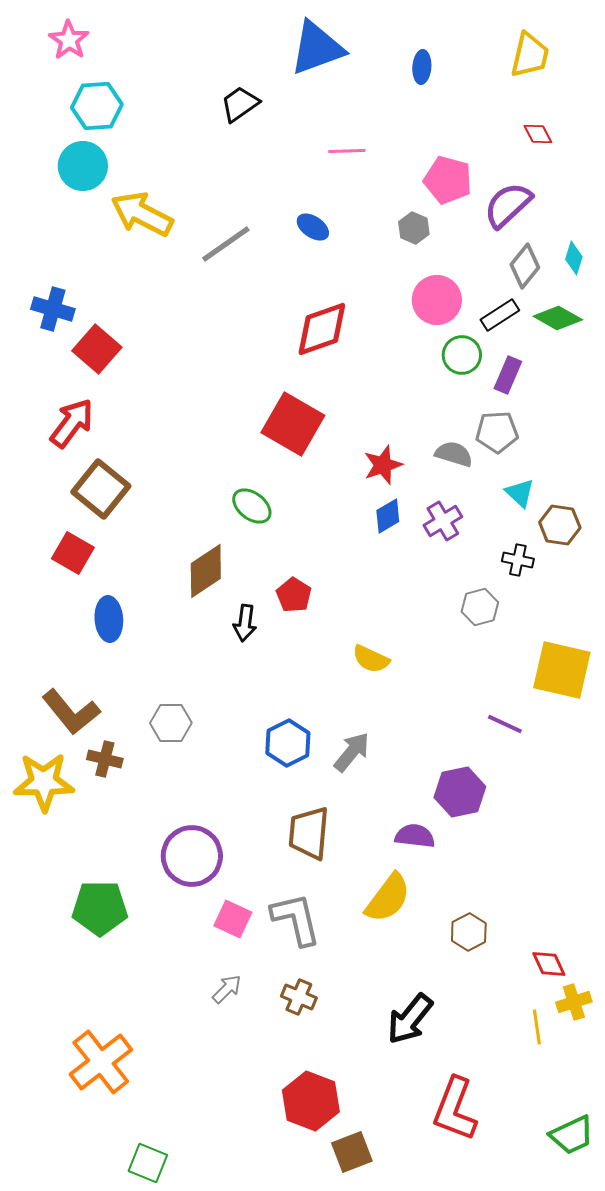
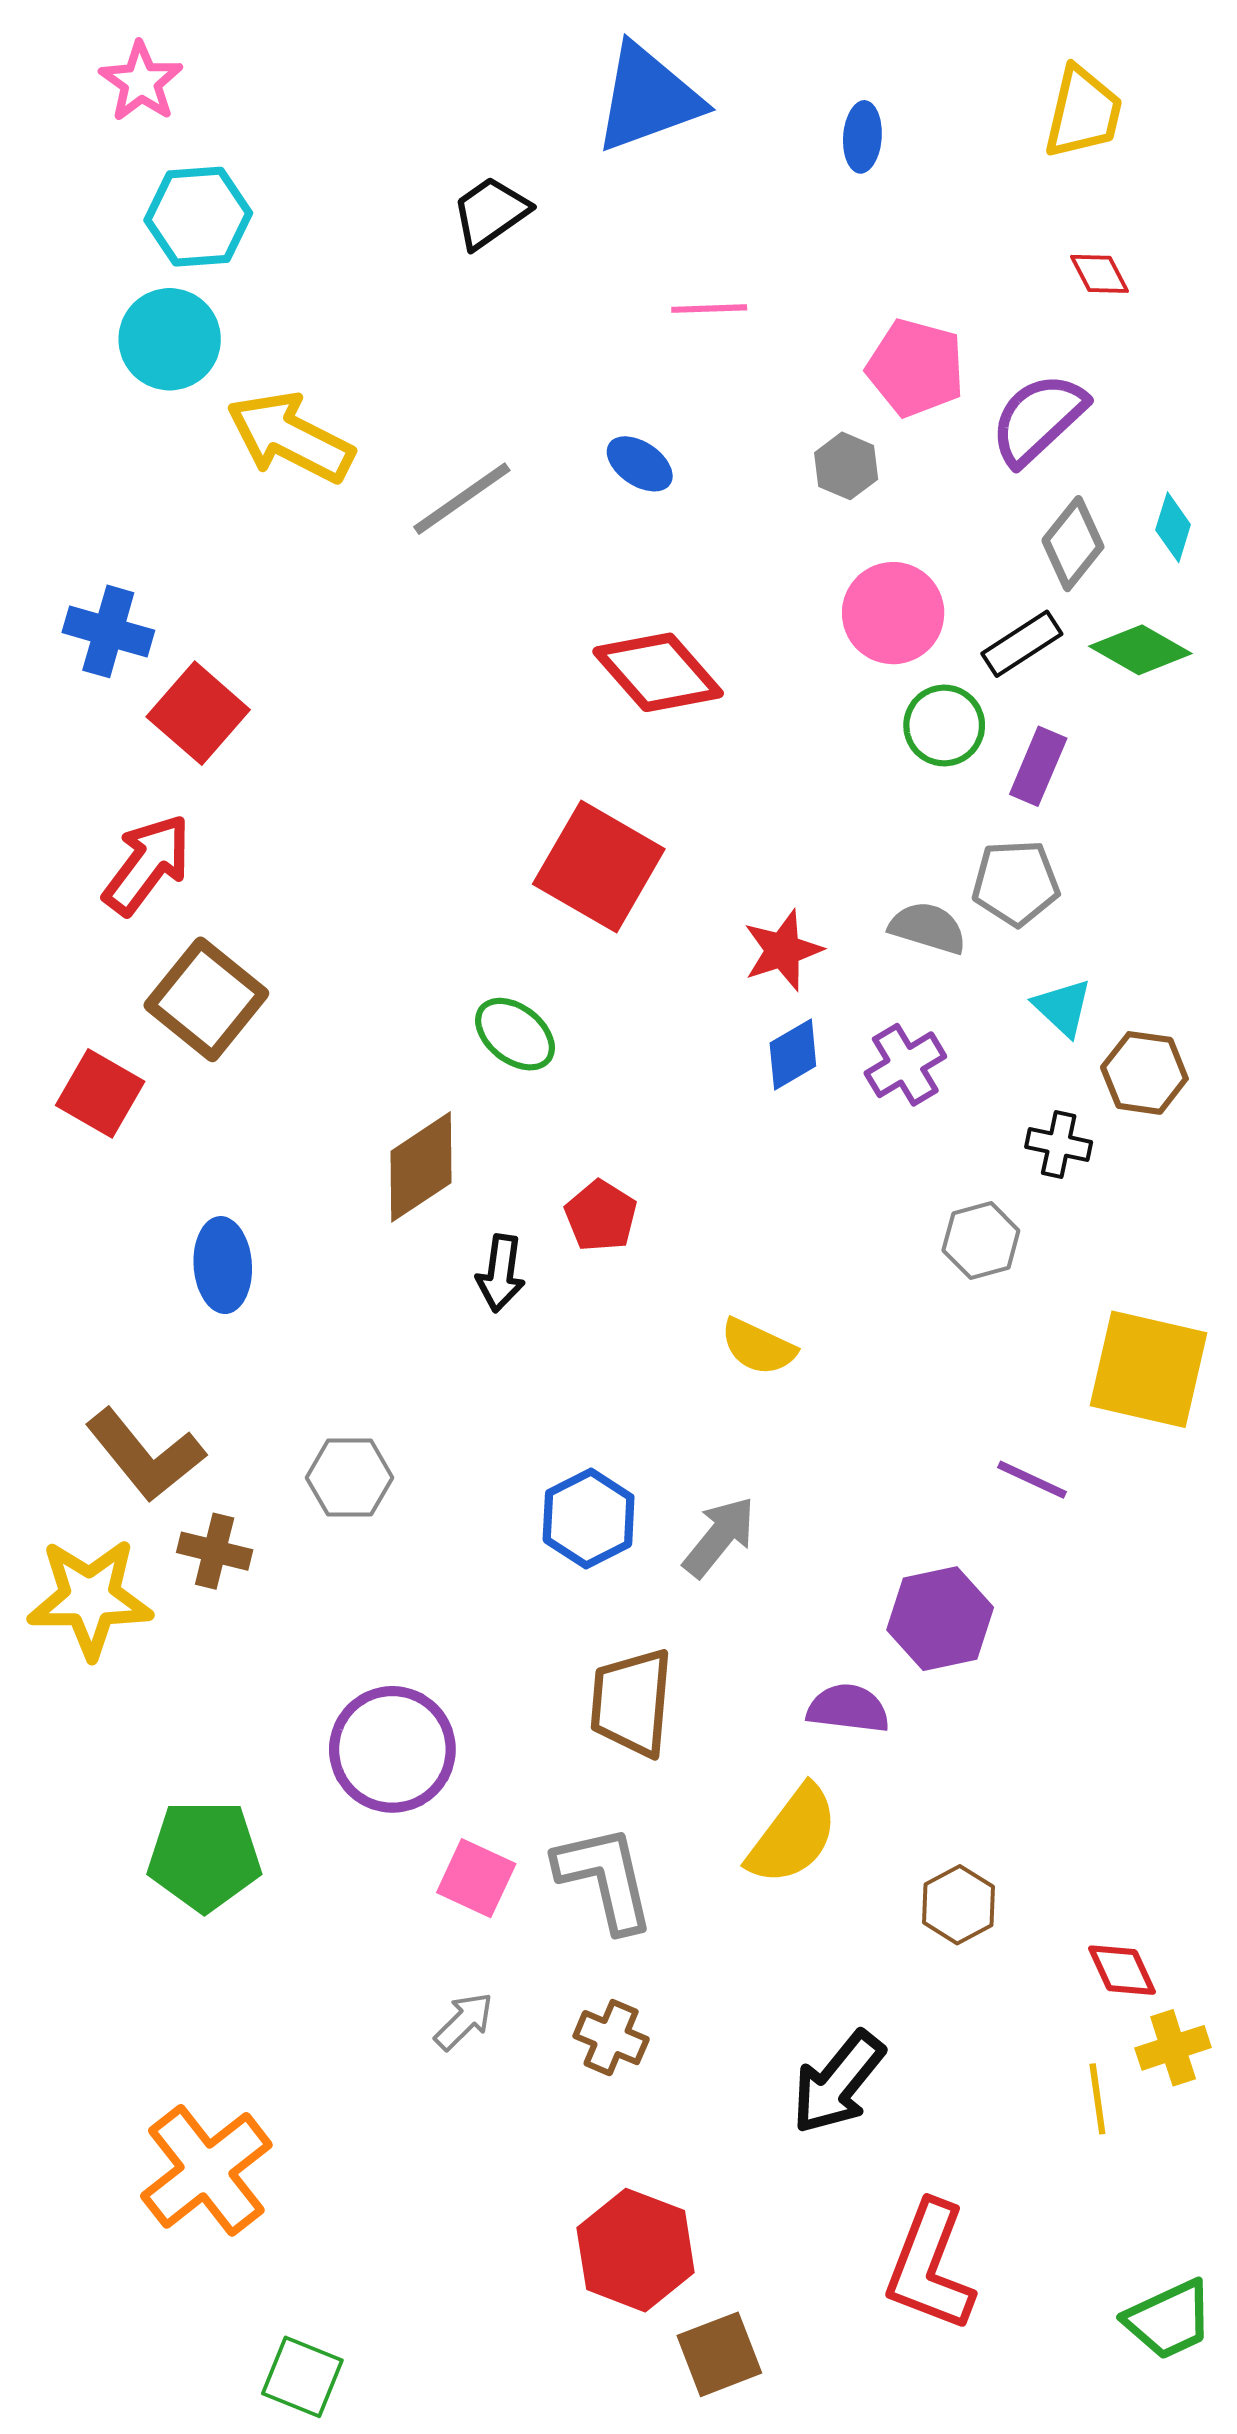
red diamond: (322, 329) -> (658, 672), turned 68
red square: (73, 553) -> (100, 1093), moved

